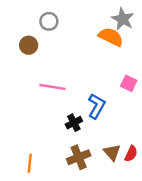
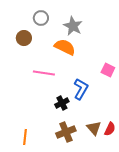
gray star: (123, 19) -> (73, 26), moved
orange semicircle: (111, 37) -> (65, 47), moved

